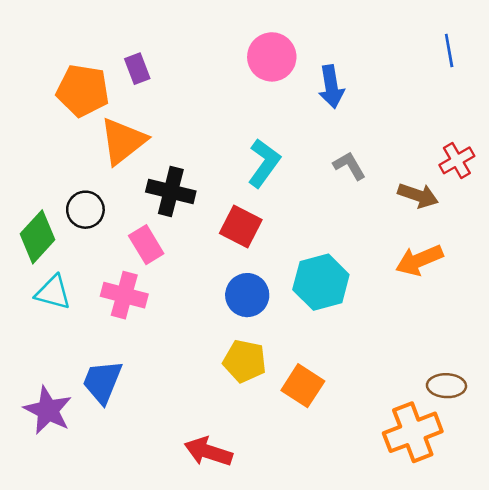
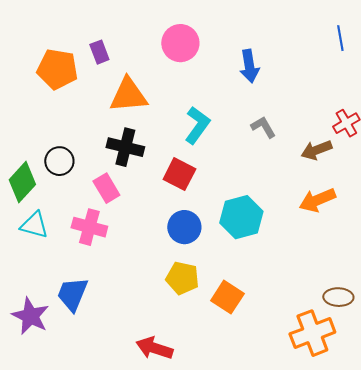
pink circle: (272, 57) -> (180, 43), moved
orange triangle: (123, 141) -> (128, 95), moved, turned 33
brown arrow: (418, 195) -> (316, 150), turned 140

